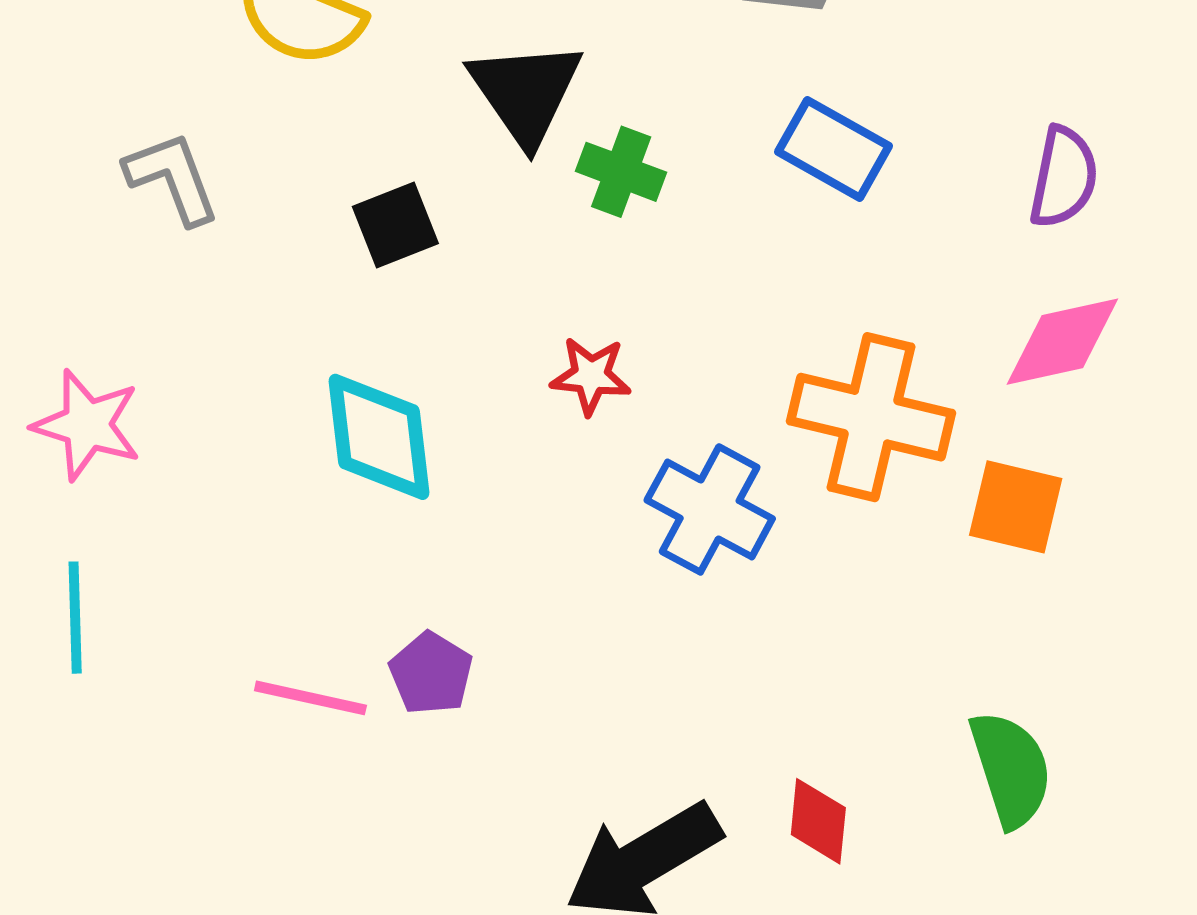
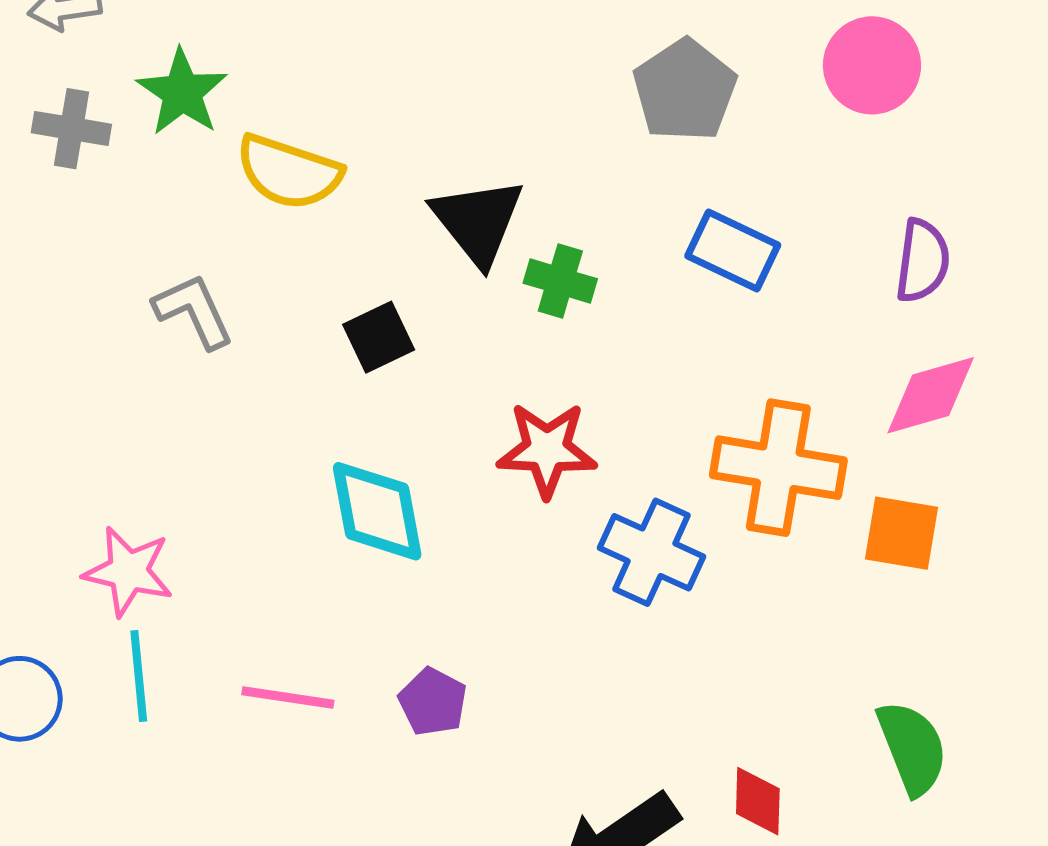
red star: (591, 376) -> (547, 450), size x1.5
pink star: (87, 425) -> (128, 571), moved
pink line: (310, 698) -> (288, 698), moved

